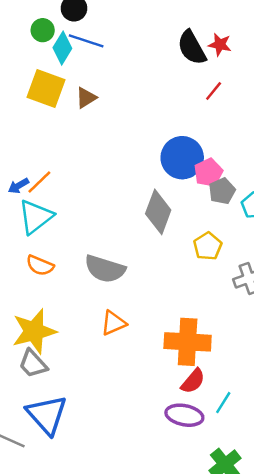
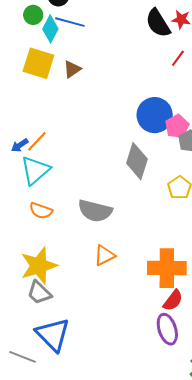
purple ellipse: (184, 415) -> (167, 329), turned 64

